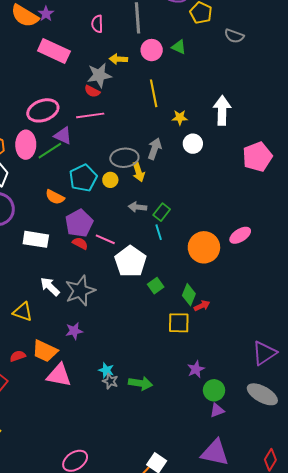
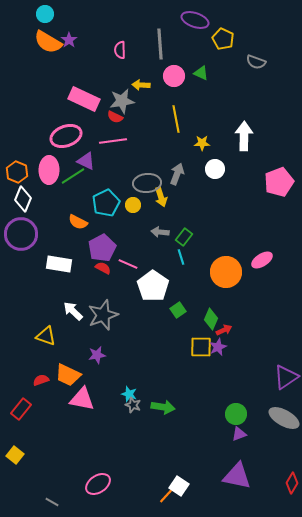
pink rectangle: (54, 51) -> (84, 99), moved
purple star: (196, 369) -> (218, 347), moved

